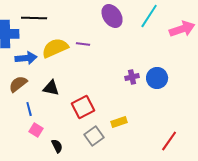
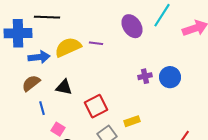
purple ellipse: (112, 16) -> (132, 26), moved
pink square: (36, 130) -> (58, 129), moved

